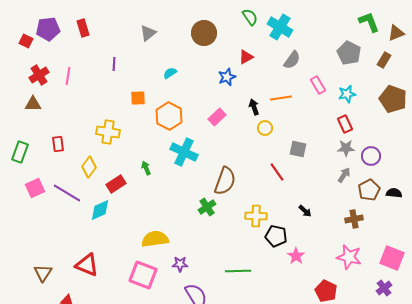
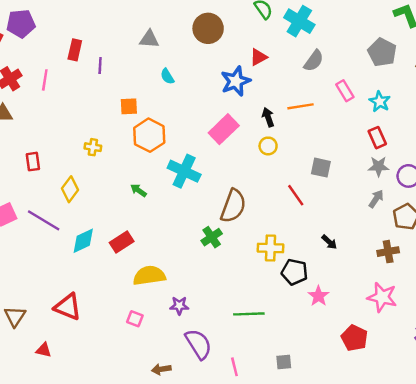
red rectangle: (83, 28) -> (75, 50), moved, turned 30
gray triangle: (148, 33) -> (149, 39), moved, turned 42
cyan semicircle: (170, 73) -> (167, 76), turned -88
blue star: (227, 77) -> (236, 81), size x1.4
cyan star: (347, 94) -> (380, 102), turned -30
orange hexagon: (169, 116) -> (149, 135), moved
pink rectangle: (217, 117) -> (224, 129), size x1.4
yellow circle: (265, 128) -> (268, 146), moved
yellow cross: (108, 132) -> (93, 147), size x0.6
green arrow: (146, 168) -> (138, 190), turned -32
red rectangle: (116, 184) -> (122, 242), moved
pink square: (143, 275) -> (135, 319), size x0.5

